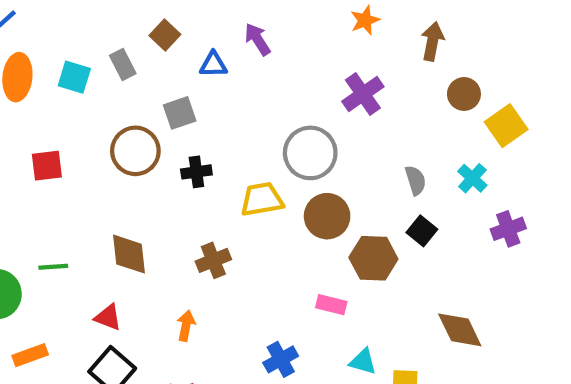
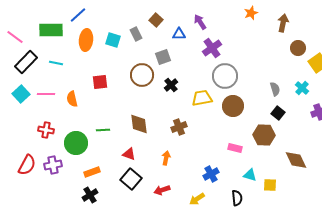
purple cross: (363, 94) -> (212, 48), moved
black cross: (196, 172) -> (171, 85), turned -32
brown hexagon: (373, 258) -> (264, 135), moved

